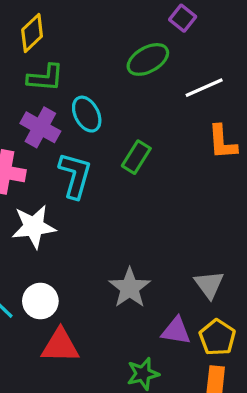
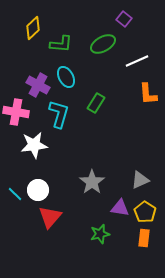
green L-shape: (45, 78) -> (61, 44), moved
gray triangle: (209, 284) -> (140, 180), turned 42
red triangle: (60, 346) -> (50, 217), turned -50

